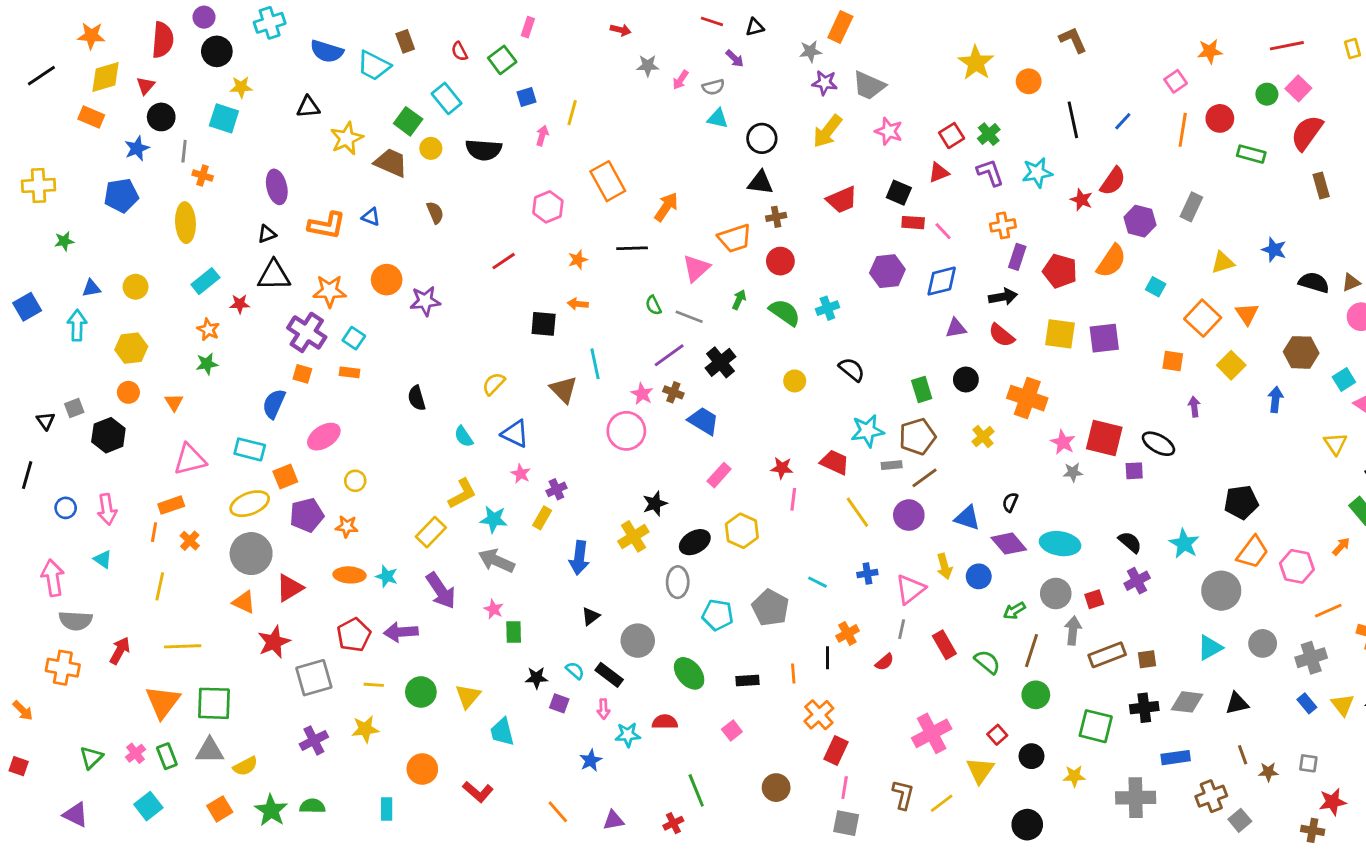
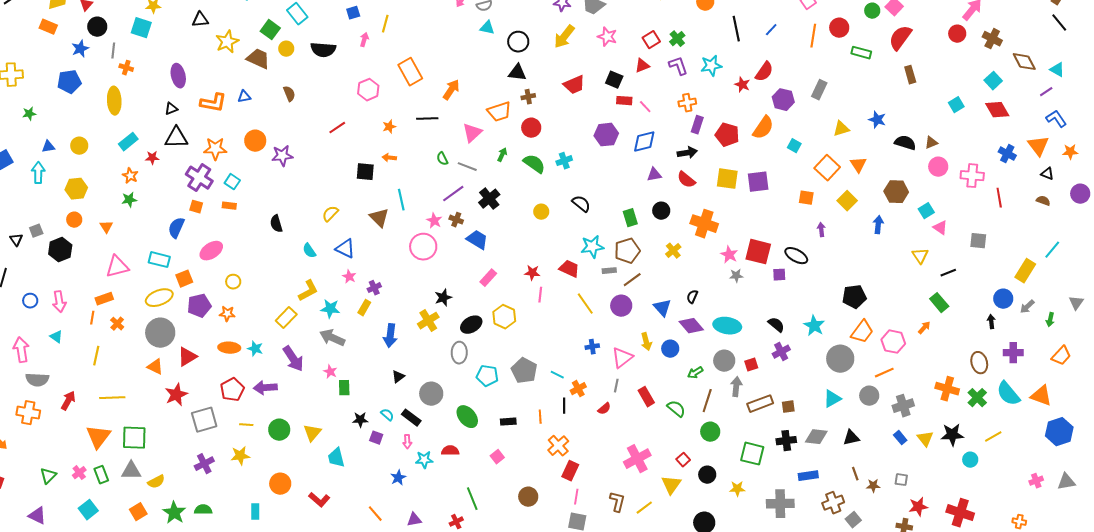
blue triangle: (371, 217) -> (244, 97), turned -32
blue triangle: (967, 518) -> (662, 308), turned 30
cyan line: (817, 582) -> (557, 375), moved
orange line: (1328, 611) -> (884, 373), moved

